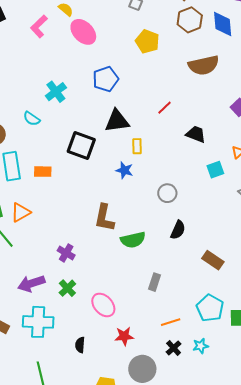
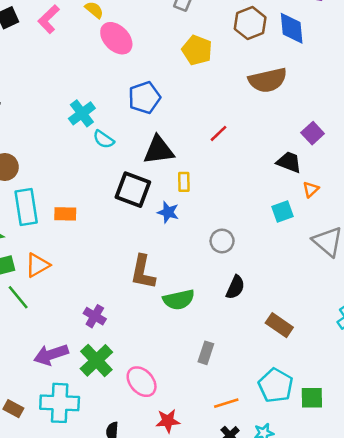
pink L-shape: (39, 26) -> (49, 19), moved
cyan semicircle: (32, 119) -> (104, 139), moved
black trapezoid: (196, 134) -> (289, 162), moved
black square: (81, 145) -> (133, 190), moved
green cross: (67, 288) -> (96, 360), size x1.5

